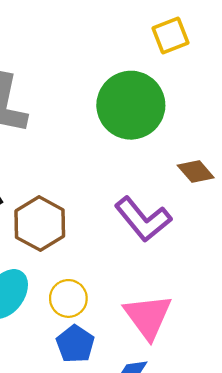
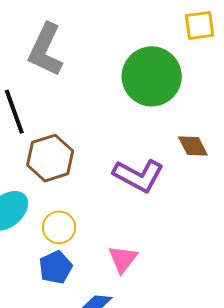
purple L-shape: (143, 219) -> (138, 176), turned -36
pink triangle: (148, 317) -> (123, 259), size x0.7

